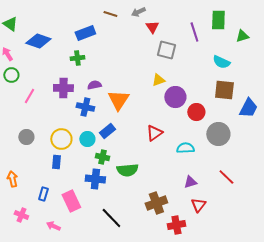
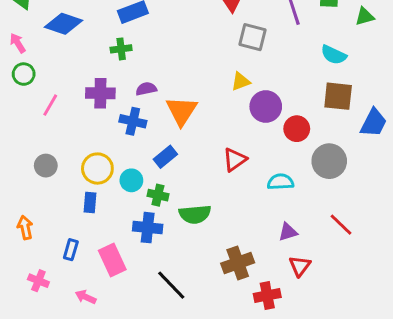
cyan circle: (87, 139) -> (131, 180), moved

